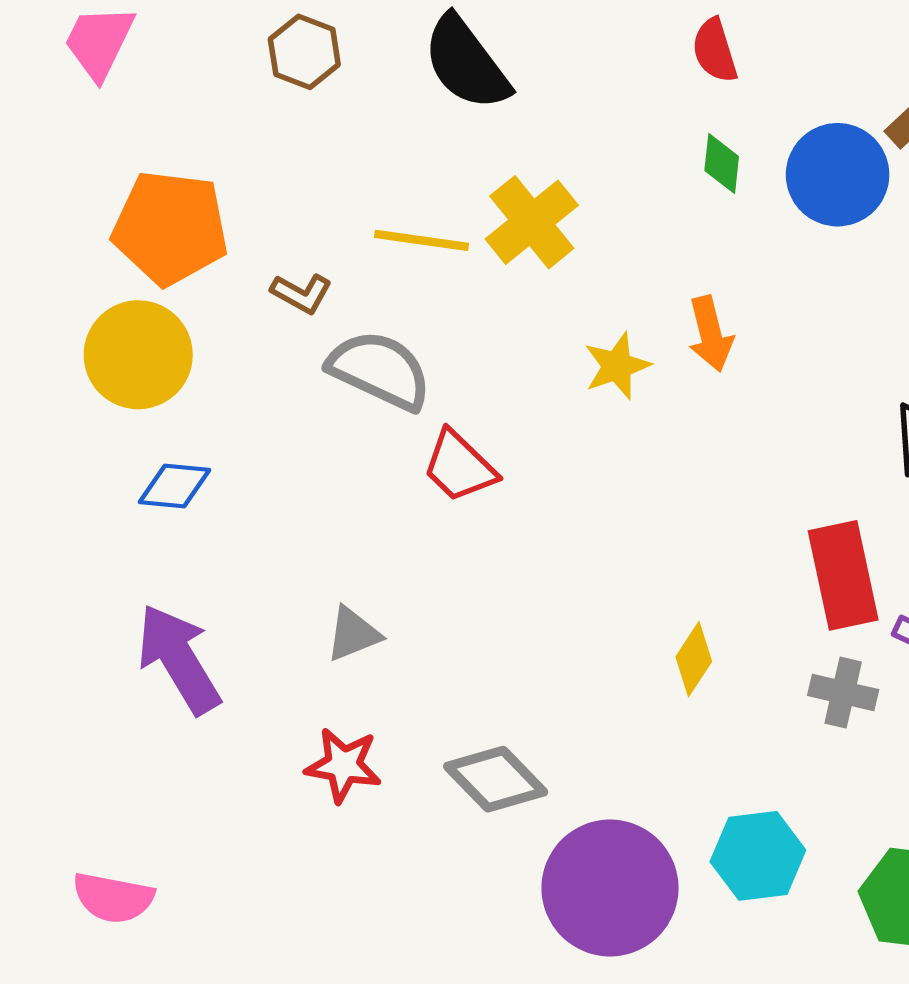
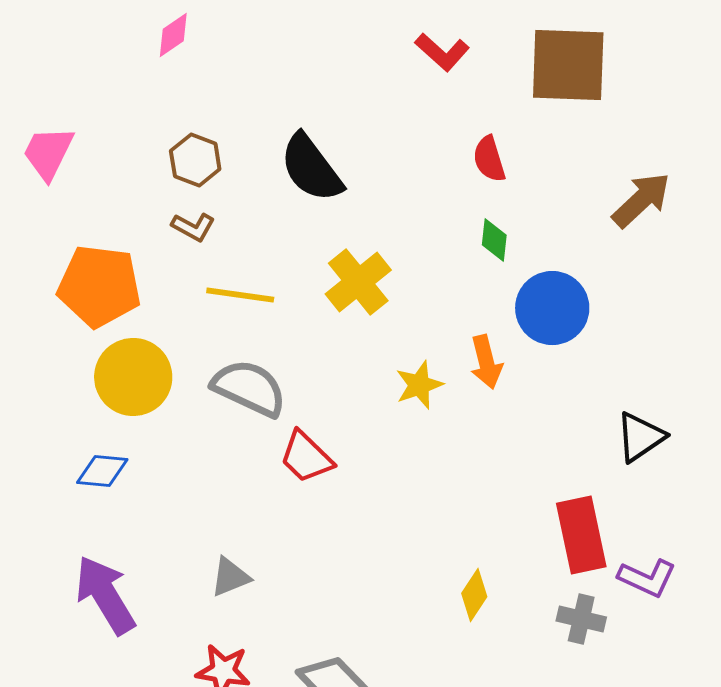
blue circle: (838, 175) -> (552, 308), moved
yellow line: (422, 240) -> (240, 295), moved
brown L-shape: (302, 293) -> (193, 227), moved
yellow circle: (138, 355) -> (133, 377), moved

